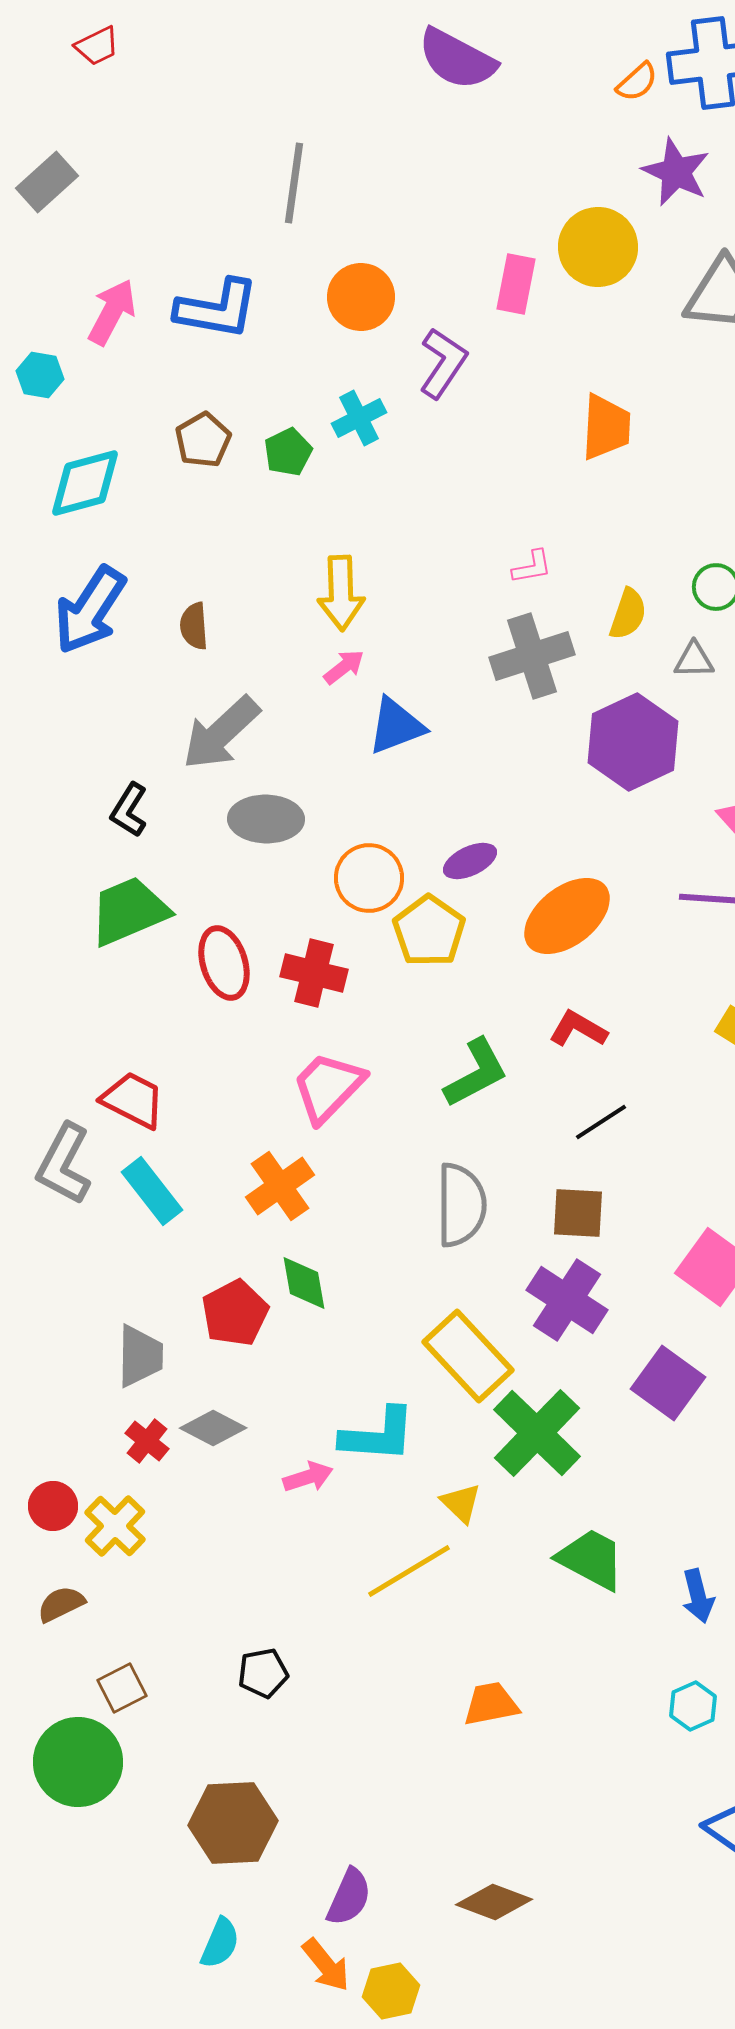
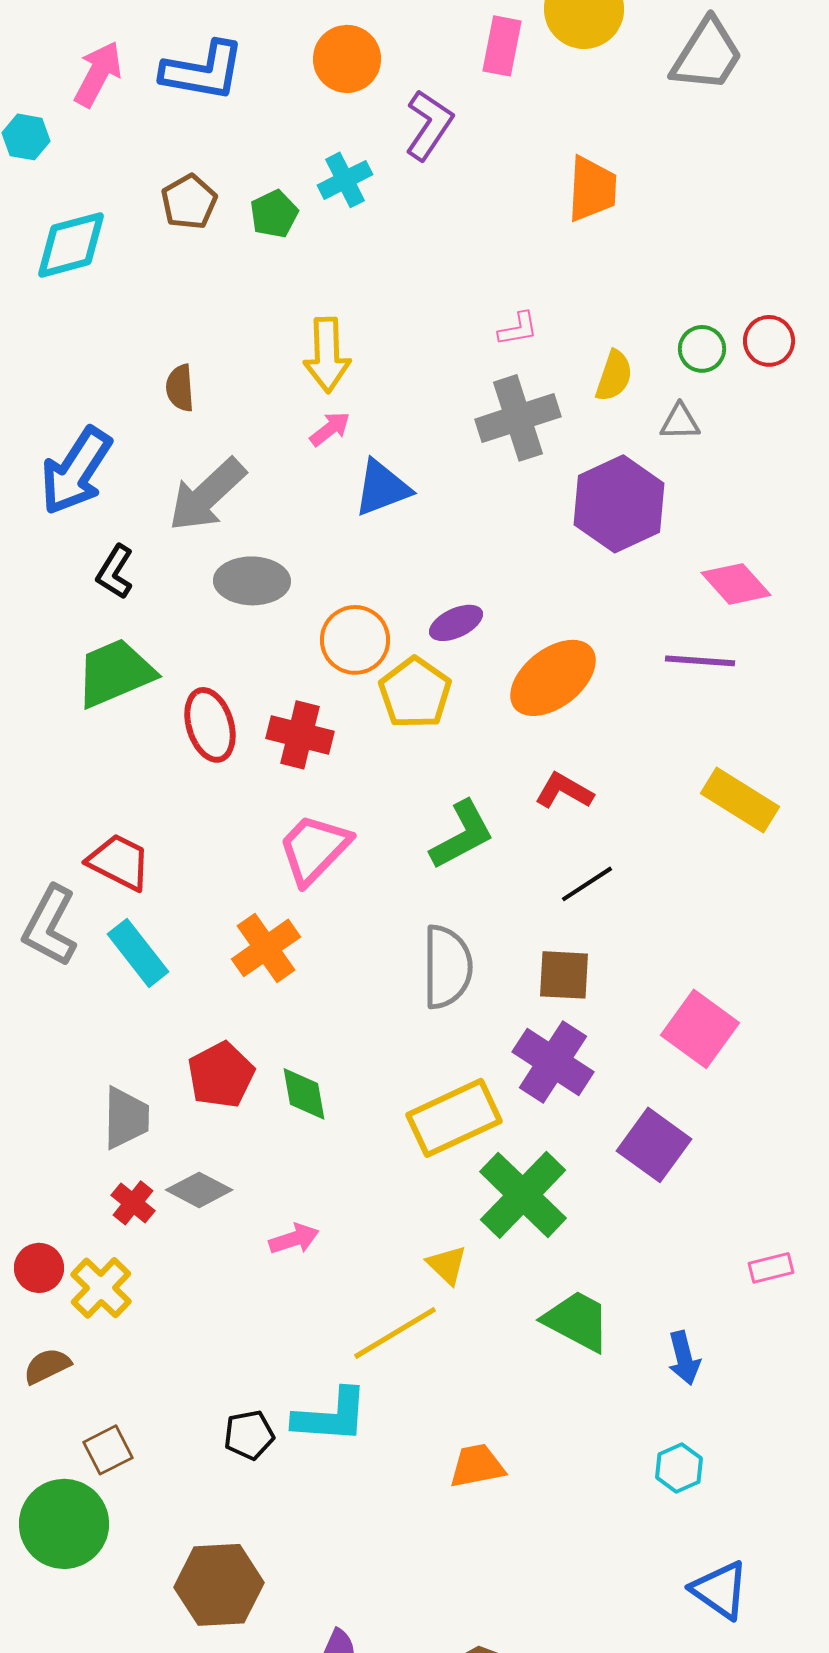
blue arrow: (90, 610) -> (76, 471), moved
green diamond: (304, 1283) -> (304, 1094), moved
yellow rectangle: (468, 1356) -> (454, 1118), turned -72
cyan L-shape: (378, 1435) -> (331, 1416), moved

